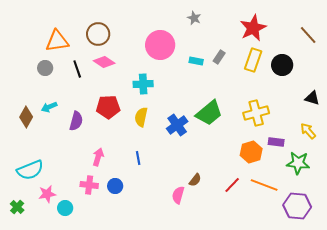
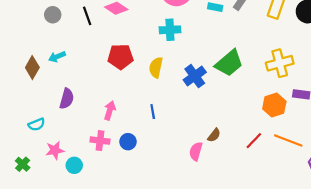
cyan cross: (143, 84) -> (170, 30), moved
purple semicircle: (76, 121) -> (67, 99), moved
cyan semicircle: (30, 170) -> (37, 124), size x0.6

